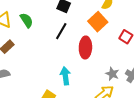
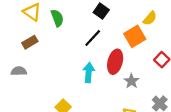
gray star: (112, 74) -> (131, 81), moved
cyan arrow: (65, 76) -> (89, 72), moved

